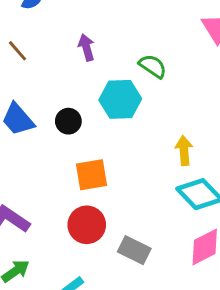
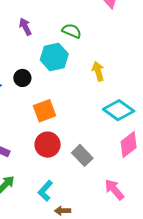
yellow arrow: (184, 150) -> (98, 71), moved
gray rectangle: (134, 250) -> (82, 155), turned 30

